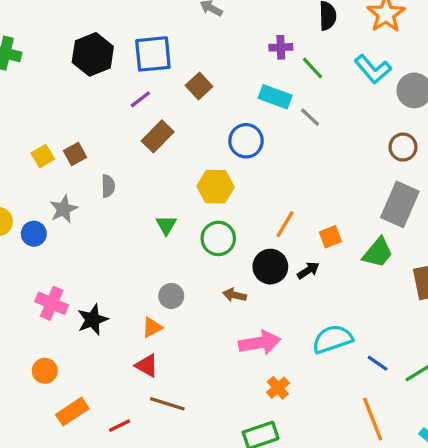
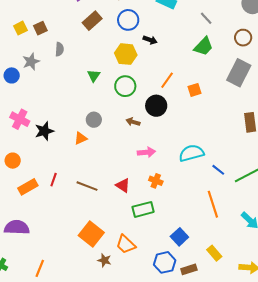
gray line: (310, 117) -> (206, 18), moved
blue circle: (246, 141) -> (128, 20), moved
green trapezoid: (378, 253) -> (203, 46), moved
black arrow: (308, 270) -> (150, 40), moved, turned 48
pink arrow: (260, 343) -> (146, 152), size x0.7
red triangle: (147, 366) -> (123, 185), moved
orange cross: (278, 388) -> (156, 181), turned -32
red line: (119, 426) -> (54, 180), moved, turned -48

